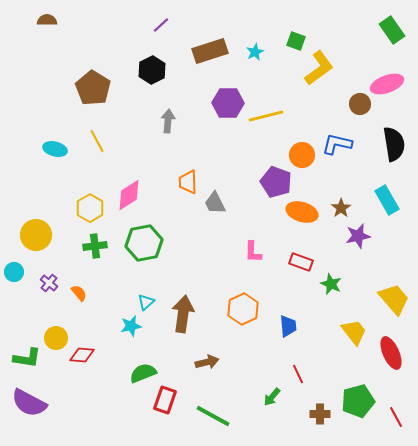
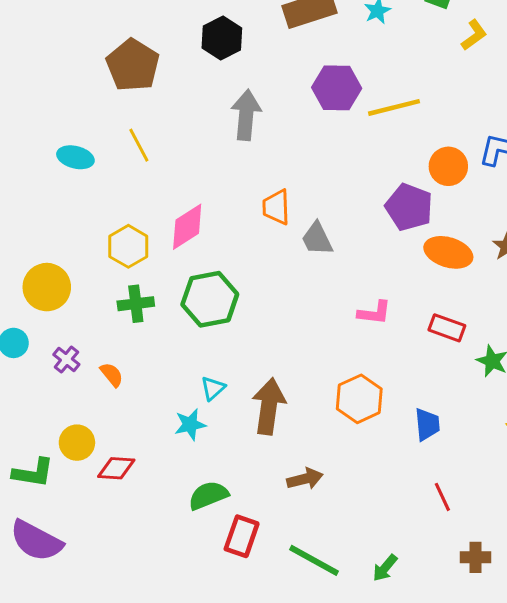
yellow L-shape: (319, 68) -> (474, 35), size x0.6
gray arrow: (168, 121) -> (246, 115), size x1.4
pink L-shape: (253, 252) -> (374, 313), turned -85
green arrow: (272, 397) -> (385, 568), moved

